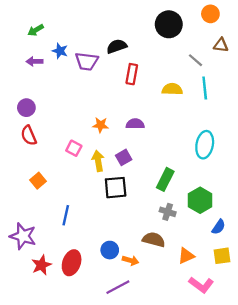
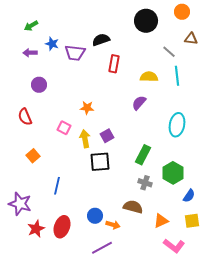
purple circle: (26, 108) -> (39, 85), moved
purple semicircle: (135, 124) -> (139, 103), moved, turned -49

